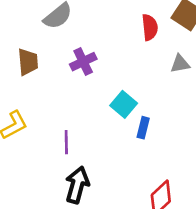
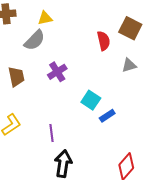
blue rectangle: (143, 128) -> (107, 116), turned 49

